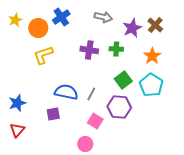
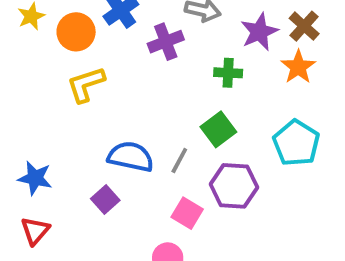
purple cross: (89, 50) -> (166, 42), moved, turned -30
orange star: (152, 56) -> (298, 67), moved
green square: (123, 80) -> (218, 129), moved
blue star: (17, 103) -> (35, 178), turned 30
purple square: (53, 114) -> (105, 200), turned -32

